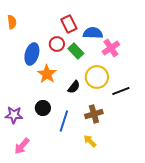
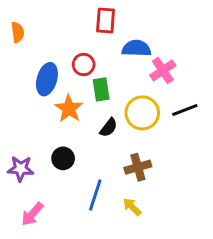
red rectangle: (69, 24) -> (106, 20), moved, turned 30
green rectangle: (76, 51) -> (101, 89), moved, turned 35
black line: (121, 91) -> (185, 110), moved
blue line: (64, 121) -> (95, 195), moved

